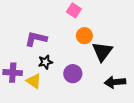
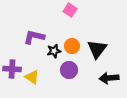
orange circle: (84, 36) -> (72, 46), moved
black star: (45, 62) -> (54, 51), moved

